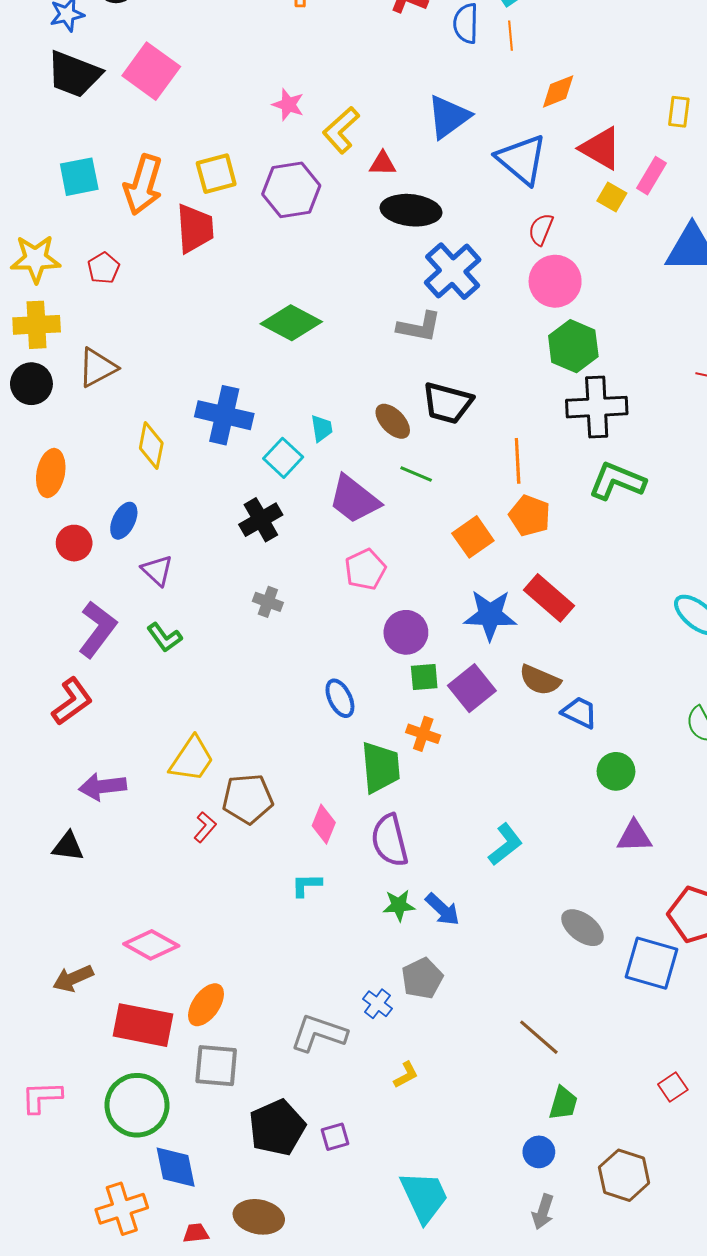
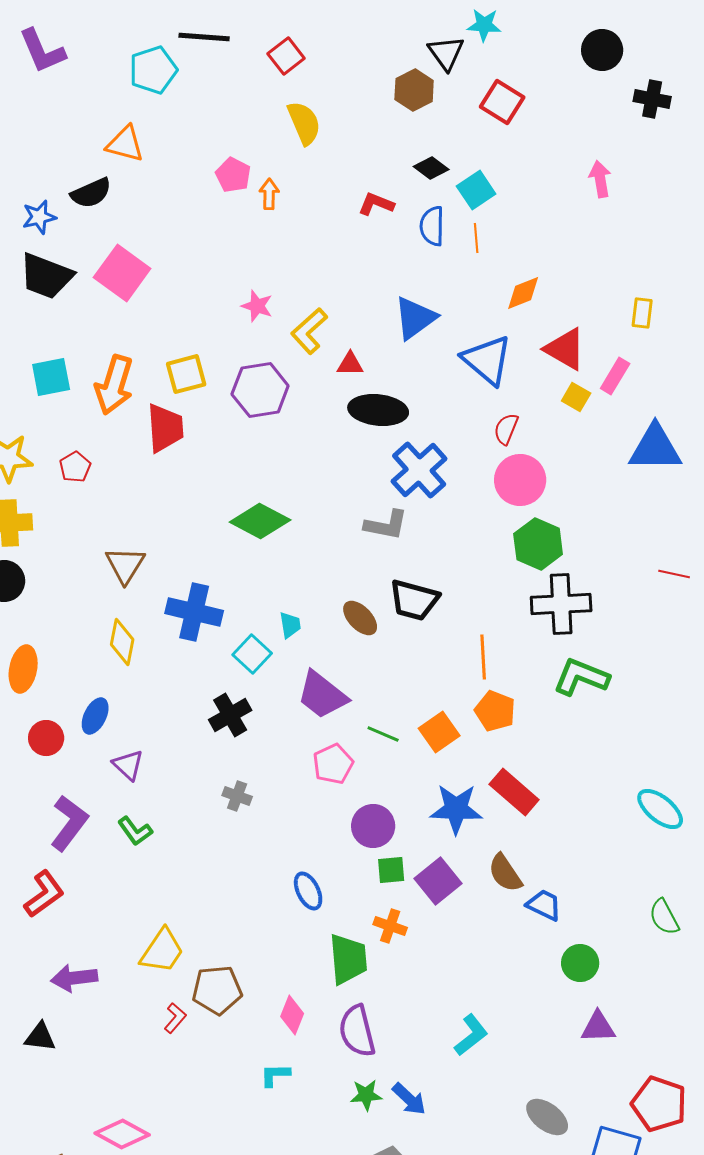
brown triangle: (97, 367) -> (125, 565), moved, turned -30
green line: (416, 474) -> (383, 734), moved
brown semicircle: (540, 680) -> (505, 873), turned 33

